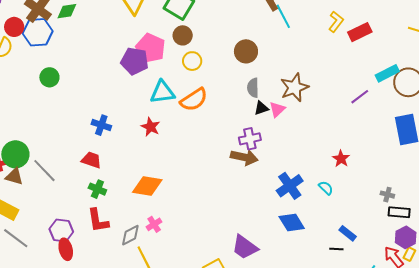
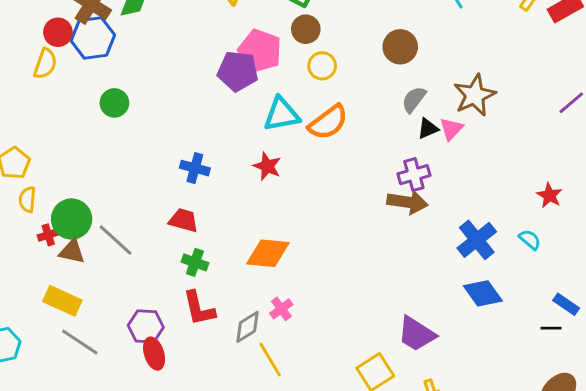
gray semicircle: (253, 88) -> (414, 99), turned 42

